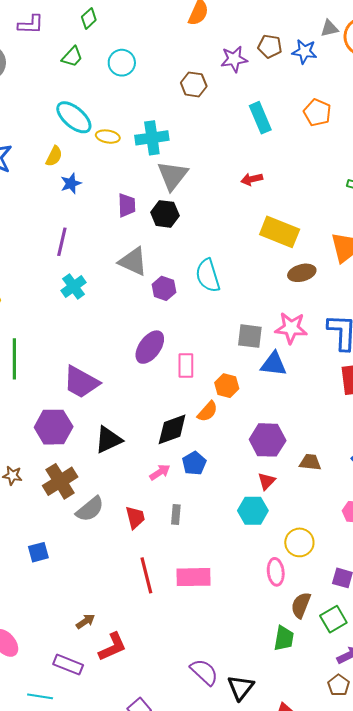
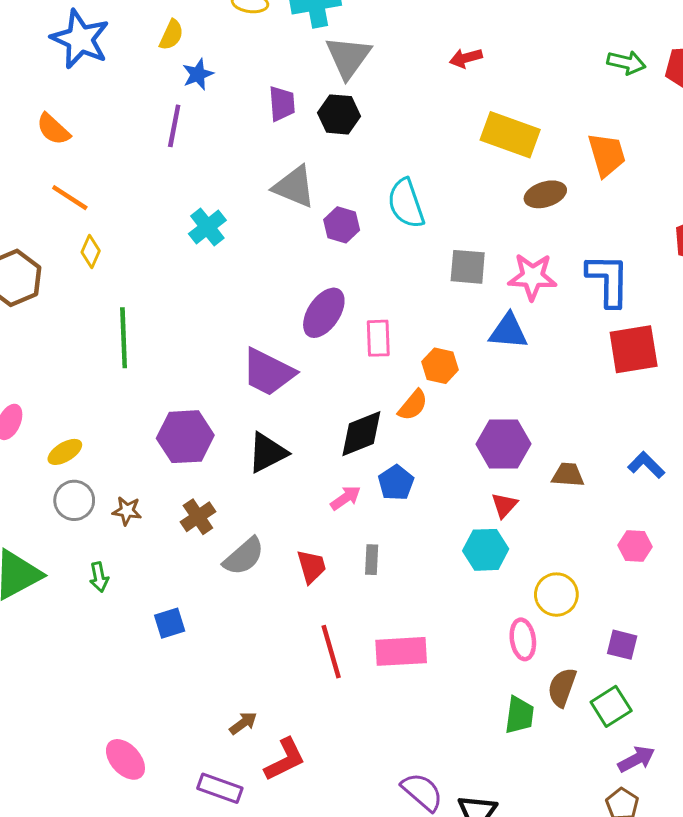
purple line: (62, 242) -> (174, 126), moved
gray square: (250, 336) -> (468, 267), moved
purple trapezoid: (81, 382) -> (268, 372), moved
brown cross: (60, 481) -> (198, 517), size x0.7
green trapezoid: (284, 638) -> (519, 715), moved

